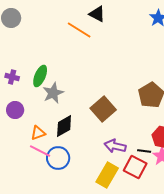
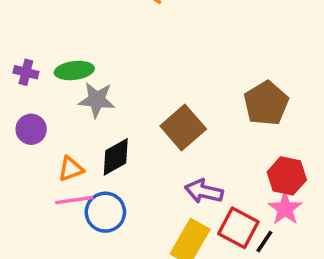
green ellipse: (40, 76) -> (74, 70), turned 60
gray star: (53, 93) -> (97, 100), turned 30
pink line: (40, 151) -> (74, 200), turned -35
black line: (144, 151) -> (264, 242), moved, turned -64

